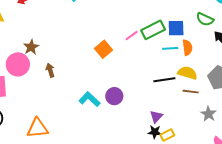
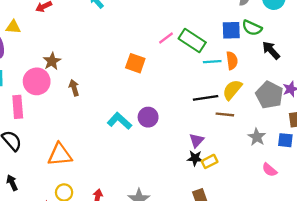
blue square: (176, 28) -> (231, 30), moved
green rectangle: (153, 30) -> (192, 40), turned 60
pink line: (132, 35) -> (166, 38), moved
orange square: (104, 49) -> (135, 63), turned -30
yellow semicircle: (187, 73) -> (232, 90), turned -66
brown line: (191, 92) -> (225, 114), moved

